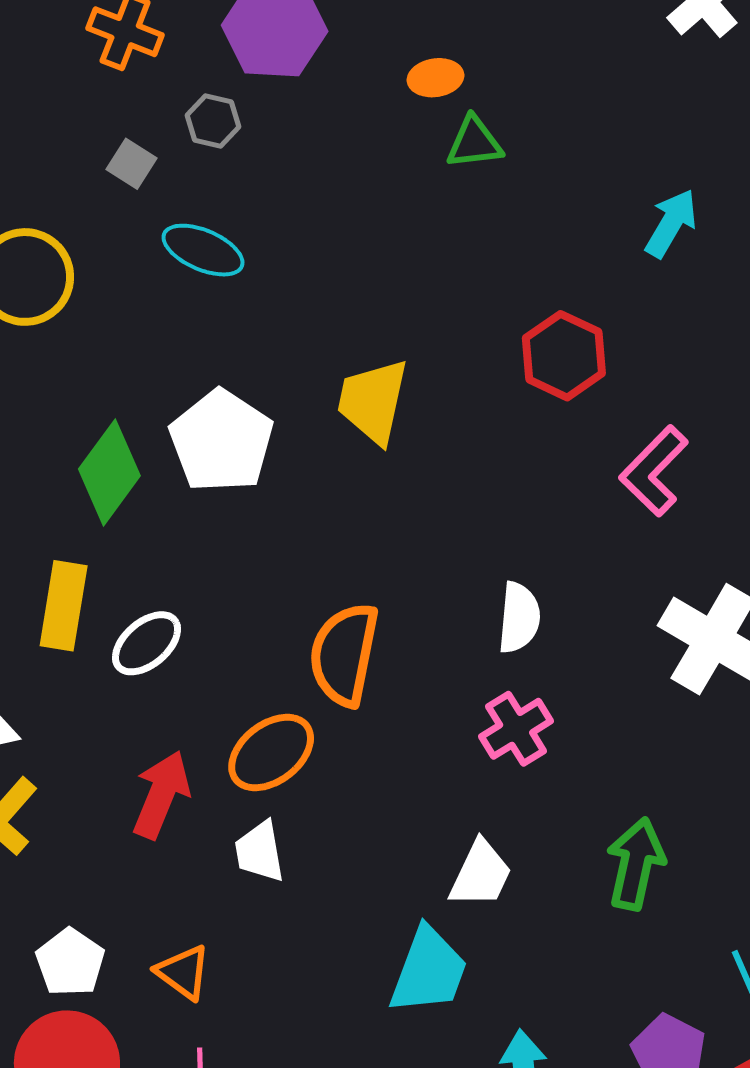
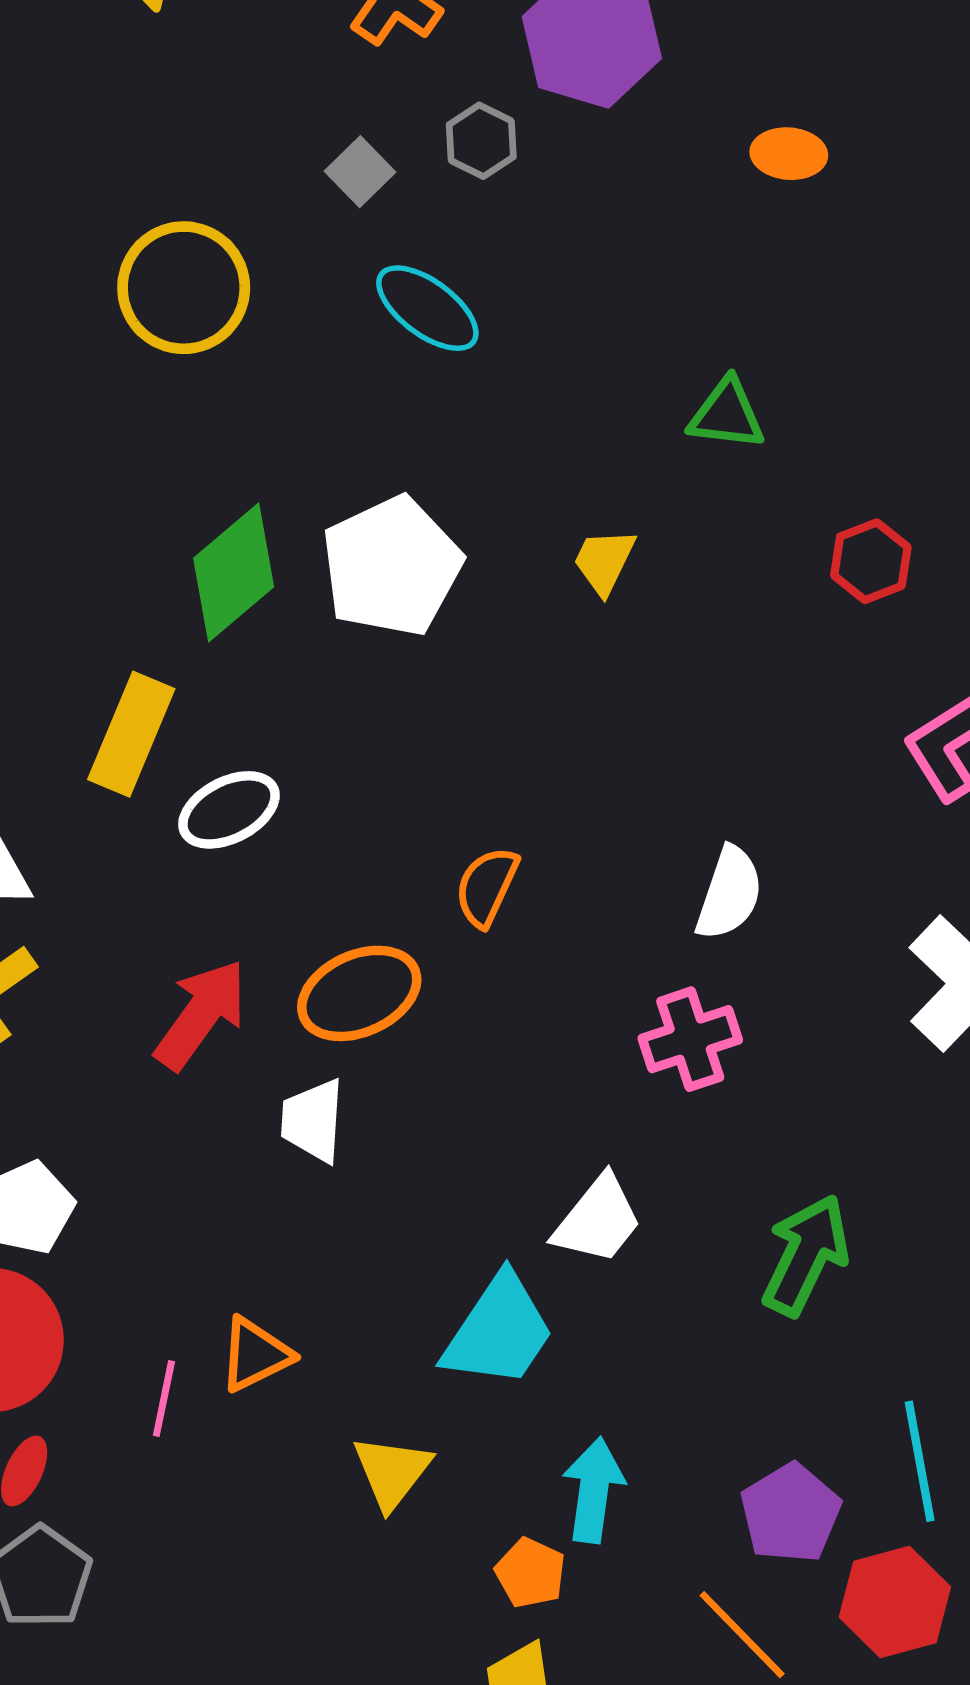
green triangle: (474, 143) -> (727, 414), moved
red hexagon: (564, 356) -> (871, 561), size x0.7
yellow trapezoid: (373, 401) -> (604, 561), size x0.6
orange semicircle: (344, 654) -> (487, 887), size x0.6
orange triangle: (183, 972) -> (255, 1355), moved, turned 44

